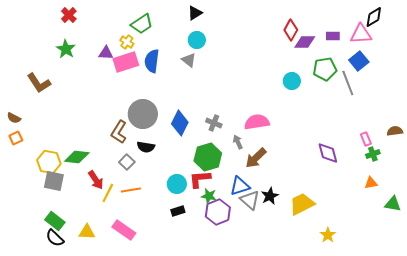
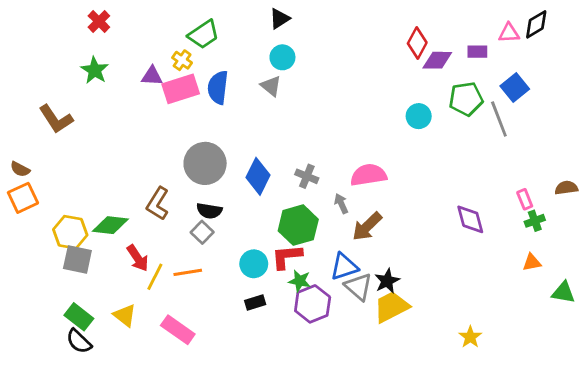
pink triangle: (361, 34) -> (509, 33), moved, size x0.7
brown L-shape: (119, 132) -> (158, 204), moved
orange square: (16, 138) -> (23, 198), size x1.5
gray square: (127, 162) -> (202, 232), moved
yellow trapezoid: (302, 204) -> (391, 307), moved
yellow triangle: (87, 232) -> (125, 315), moved, turned 36

